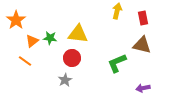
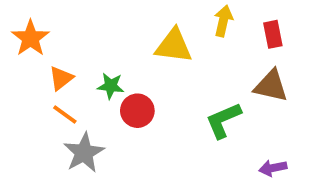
yellow triangle: (78, 34) -> (174, 46), moved
green star: (50, 38) -> (111, 86), moved
orange line: (25, 61) -> (65, 114), moved
gray star: (65, 80) -> (84, 153), moved, size x1.5

